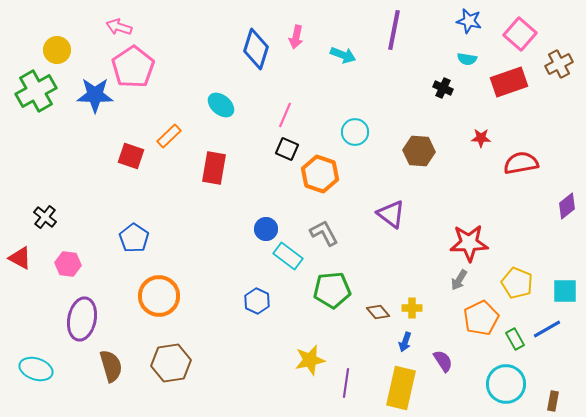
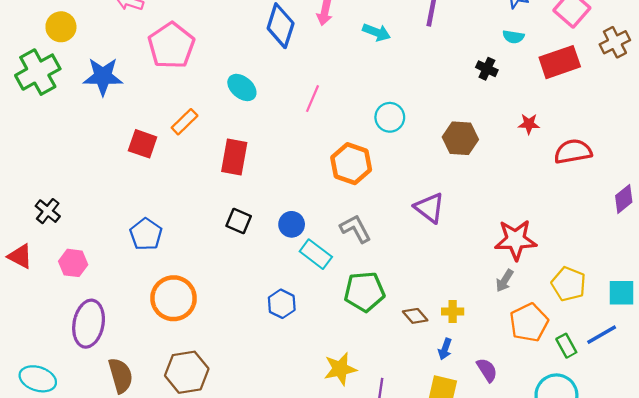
pink pentagon: (133, 67) -> (171, 46), moved
black square: (287, 149) -> (239, 221), moved

